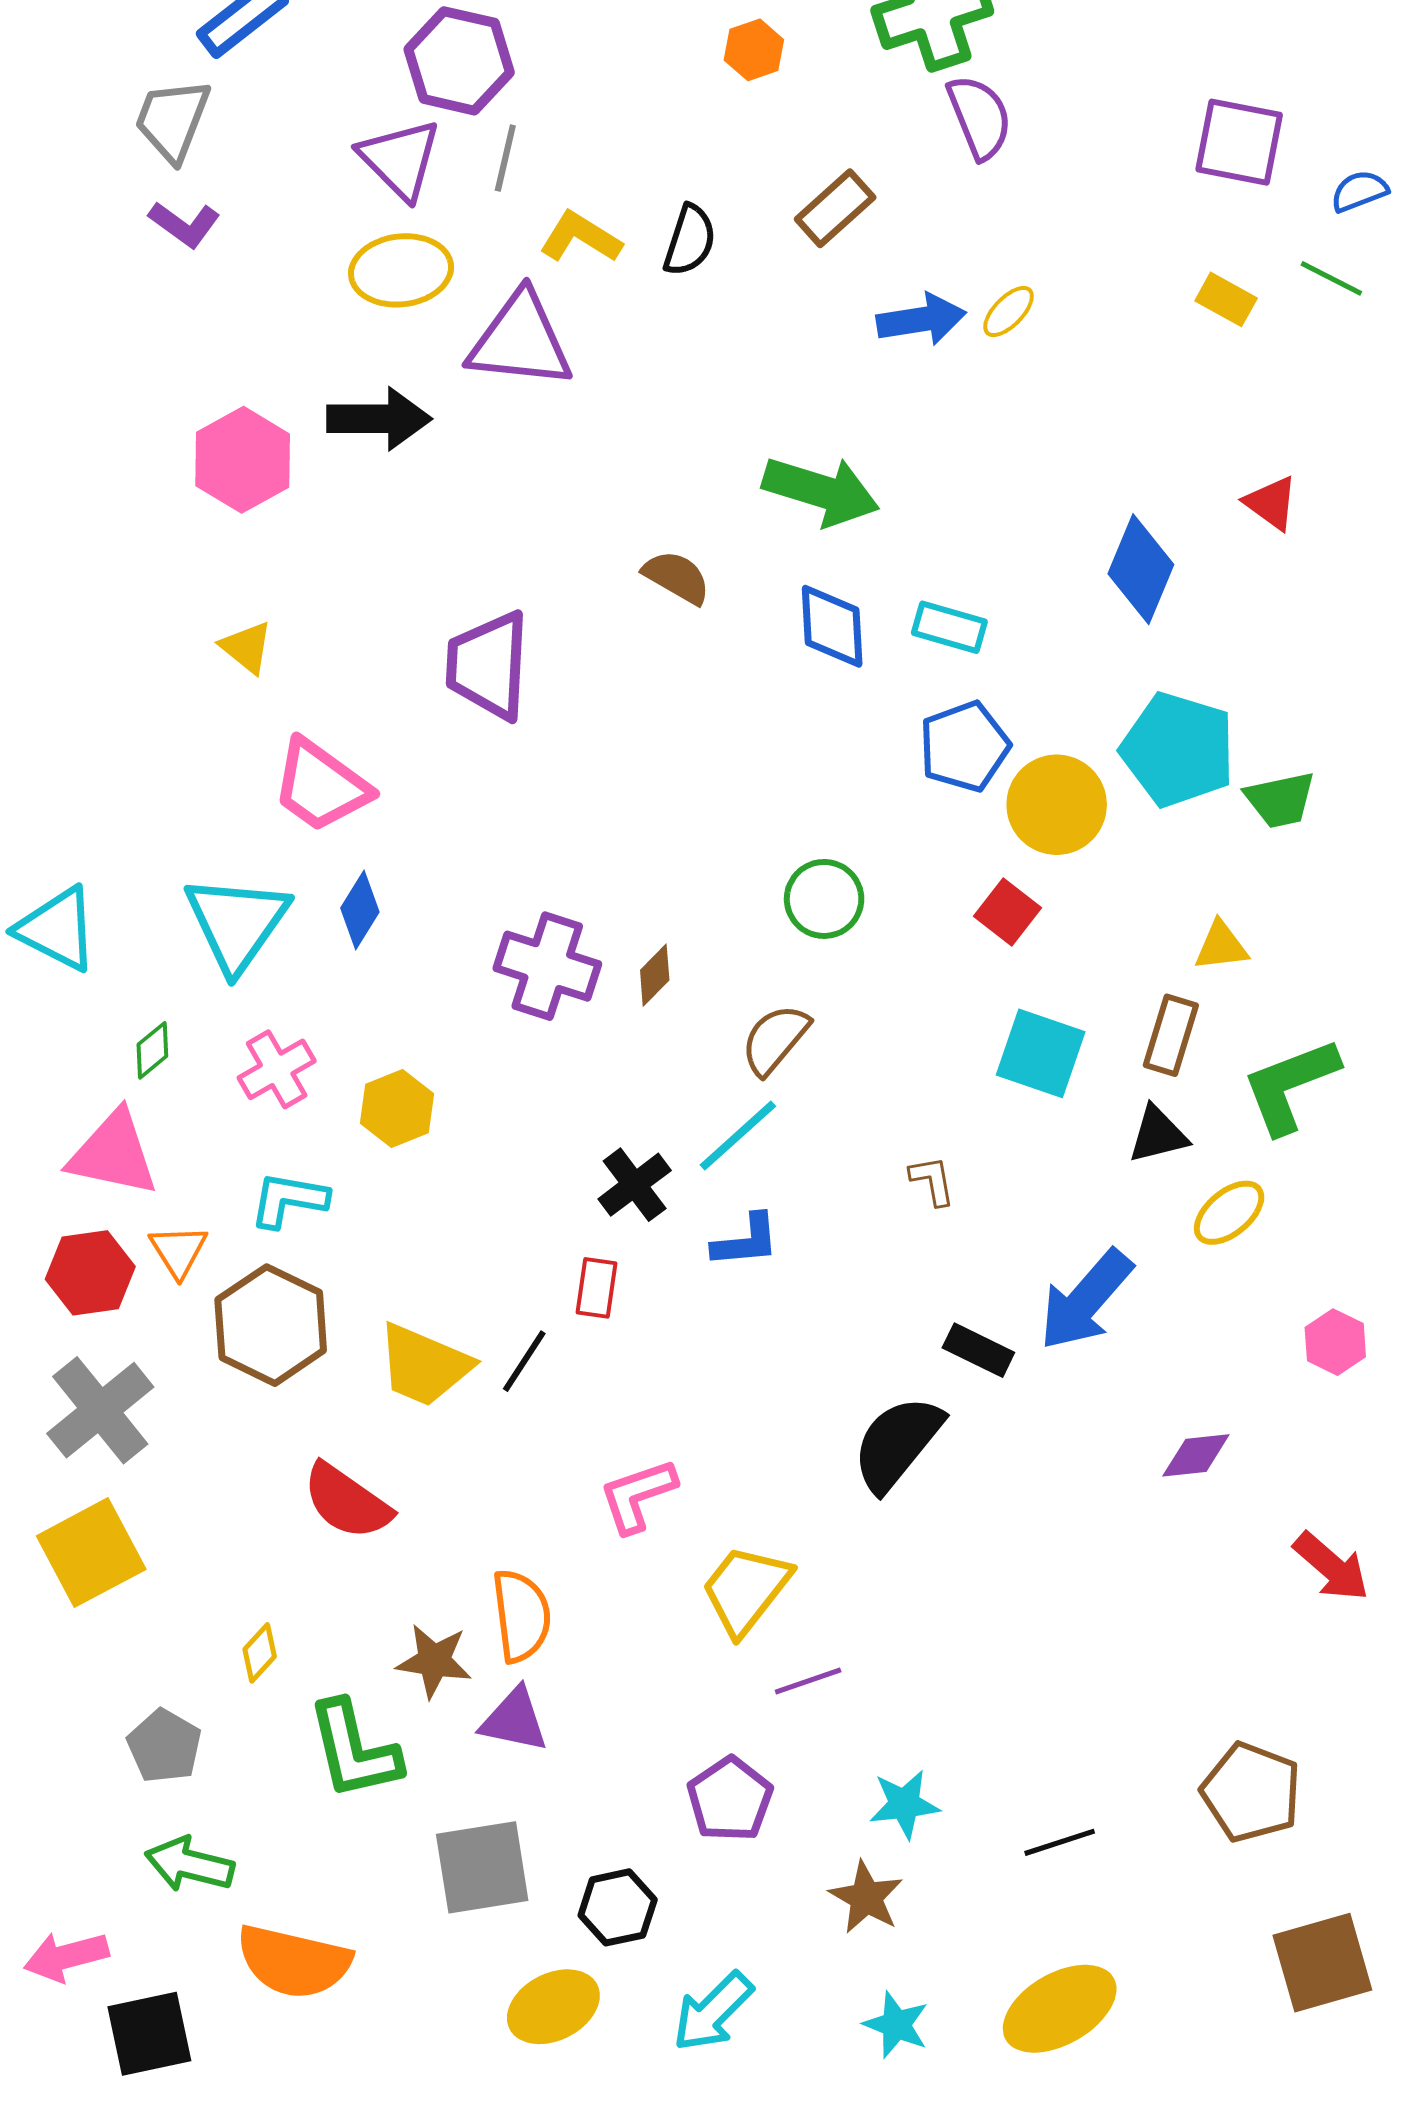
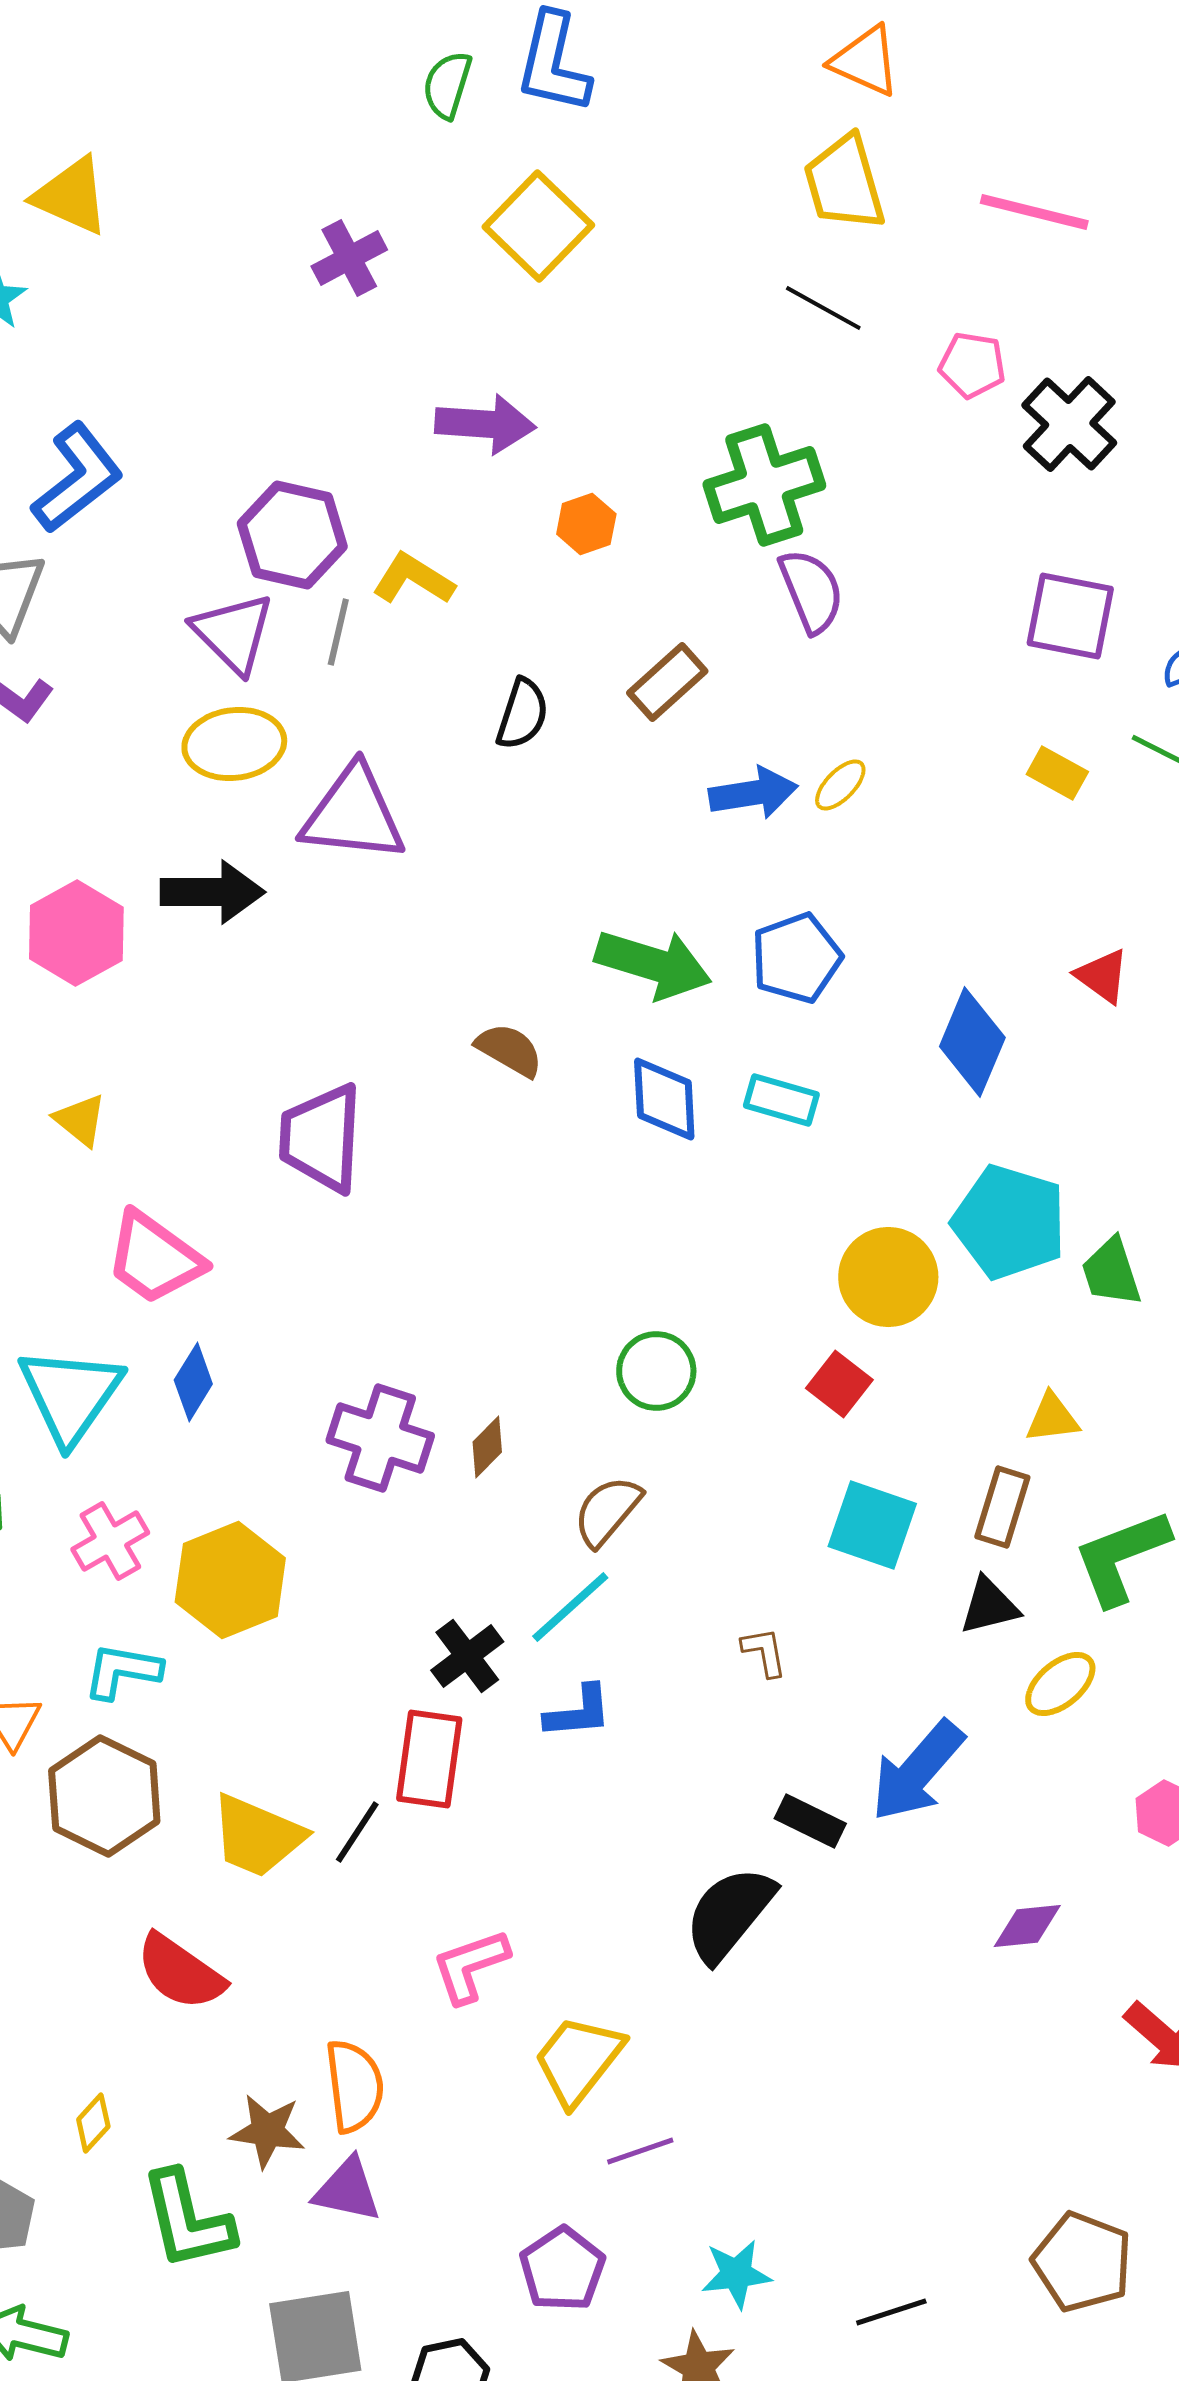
yellow L-shape: (580, 237) -> (413, 579), moved
blue pentagon: (964, 747) -> (796, 958), moved
green trapezoid: (1280, 800) -> (1111, 1272), turned 84
yellow hexagon: (397, 1108) -> (230, 1580), size x1.5
red rectangle: (596, 1288) -> (429, 1759), size x1.6

